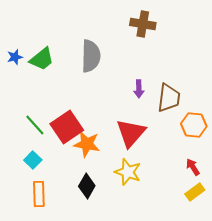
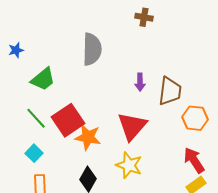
brown cross: (143, 24) -> (144, 17), size x0.7
green trapezoid: (42, 59) -> (43, 79), moved
red arrow: (193, 167) -> (194, 160), size x1.5

